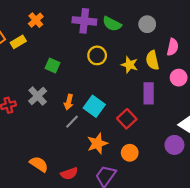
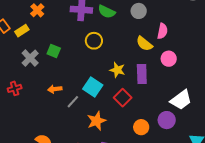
yellow semicircle: (152, 60) -> (144, 44), turned -36
yellow star: (129, 65) -> (117, 70), moved
gray cross: (38, 96) -> (30, 58), moved
orange arrow: (69, 102) -> (55, 89), moved, turned 72
orange circle: (130, 153) -> (141, 127), moved

